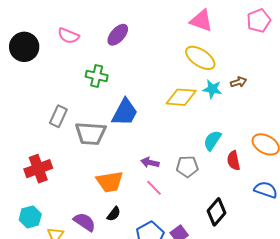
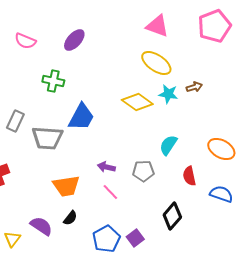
pink pentagon: (259, 21) -> (214, 26), size x1.4
yellow diamond: (181, 97) -> (137, 102), turned 32
red semicircle: (234, 161) -> (189, 176), moved

